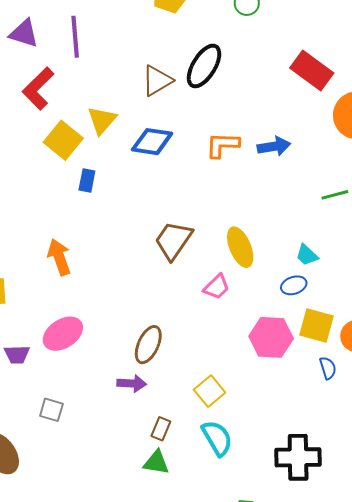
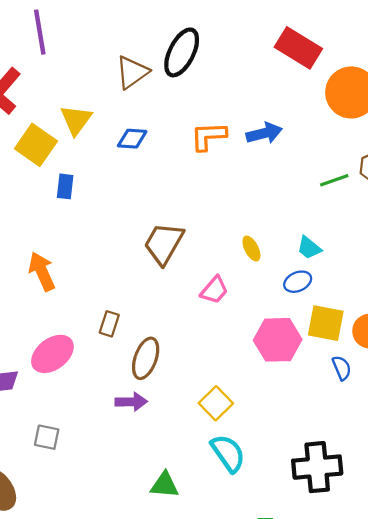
blue diamond: (152, 142) -> (132, 139), size x0.7
yellow ellipse: (240, 247) -> (251, 248), moved, size x0.6
brown rectangle: (161, 429) -> (109, 324), moved

